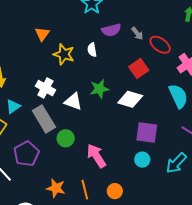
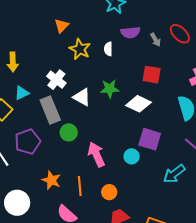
red ellipse: (160, 45) -> (180, 34), moved
red square: (139, 68) -> (152, 75), turned 36
cyan circle: (142, 160) -> (132, 156), moved

